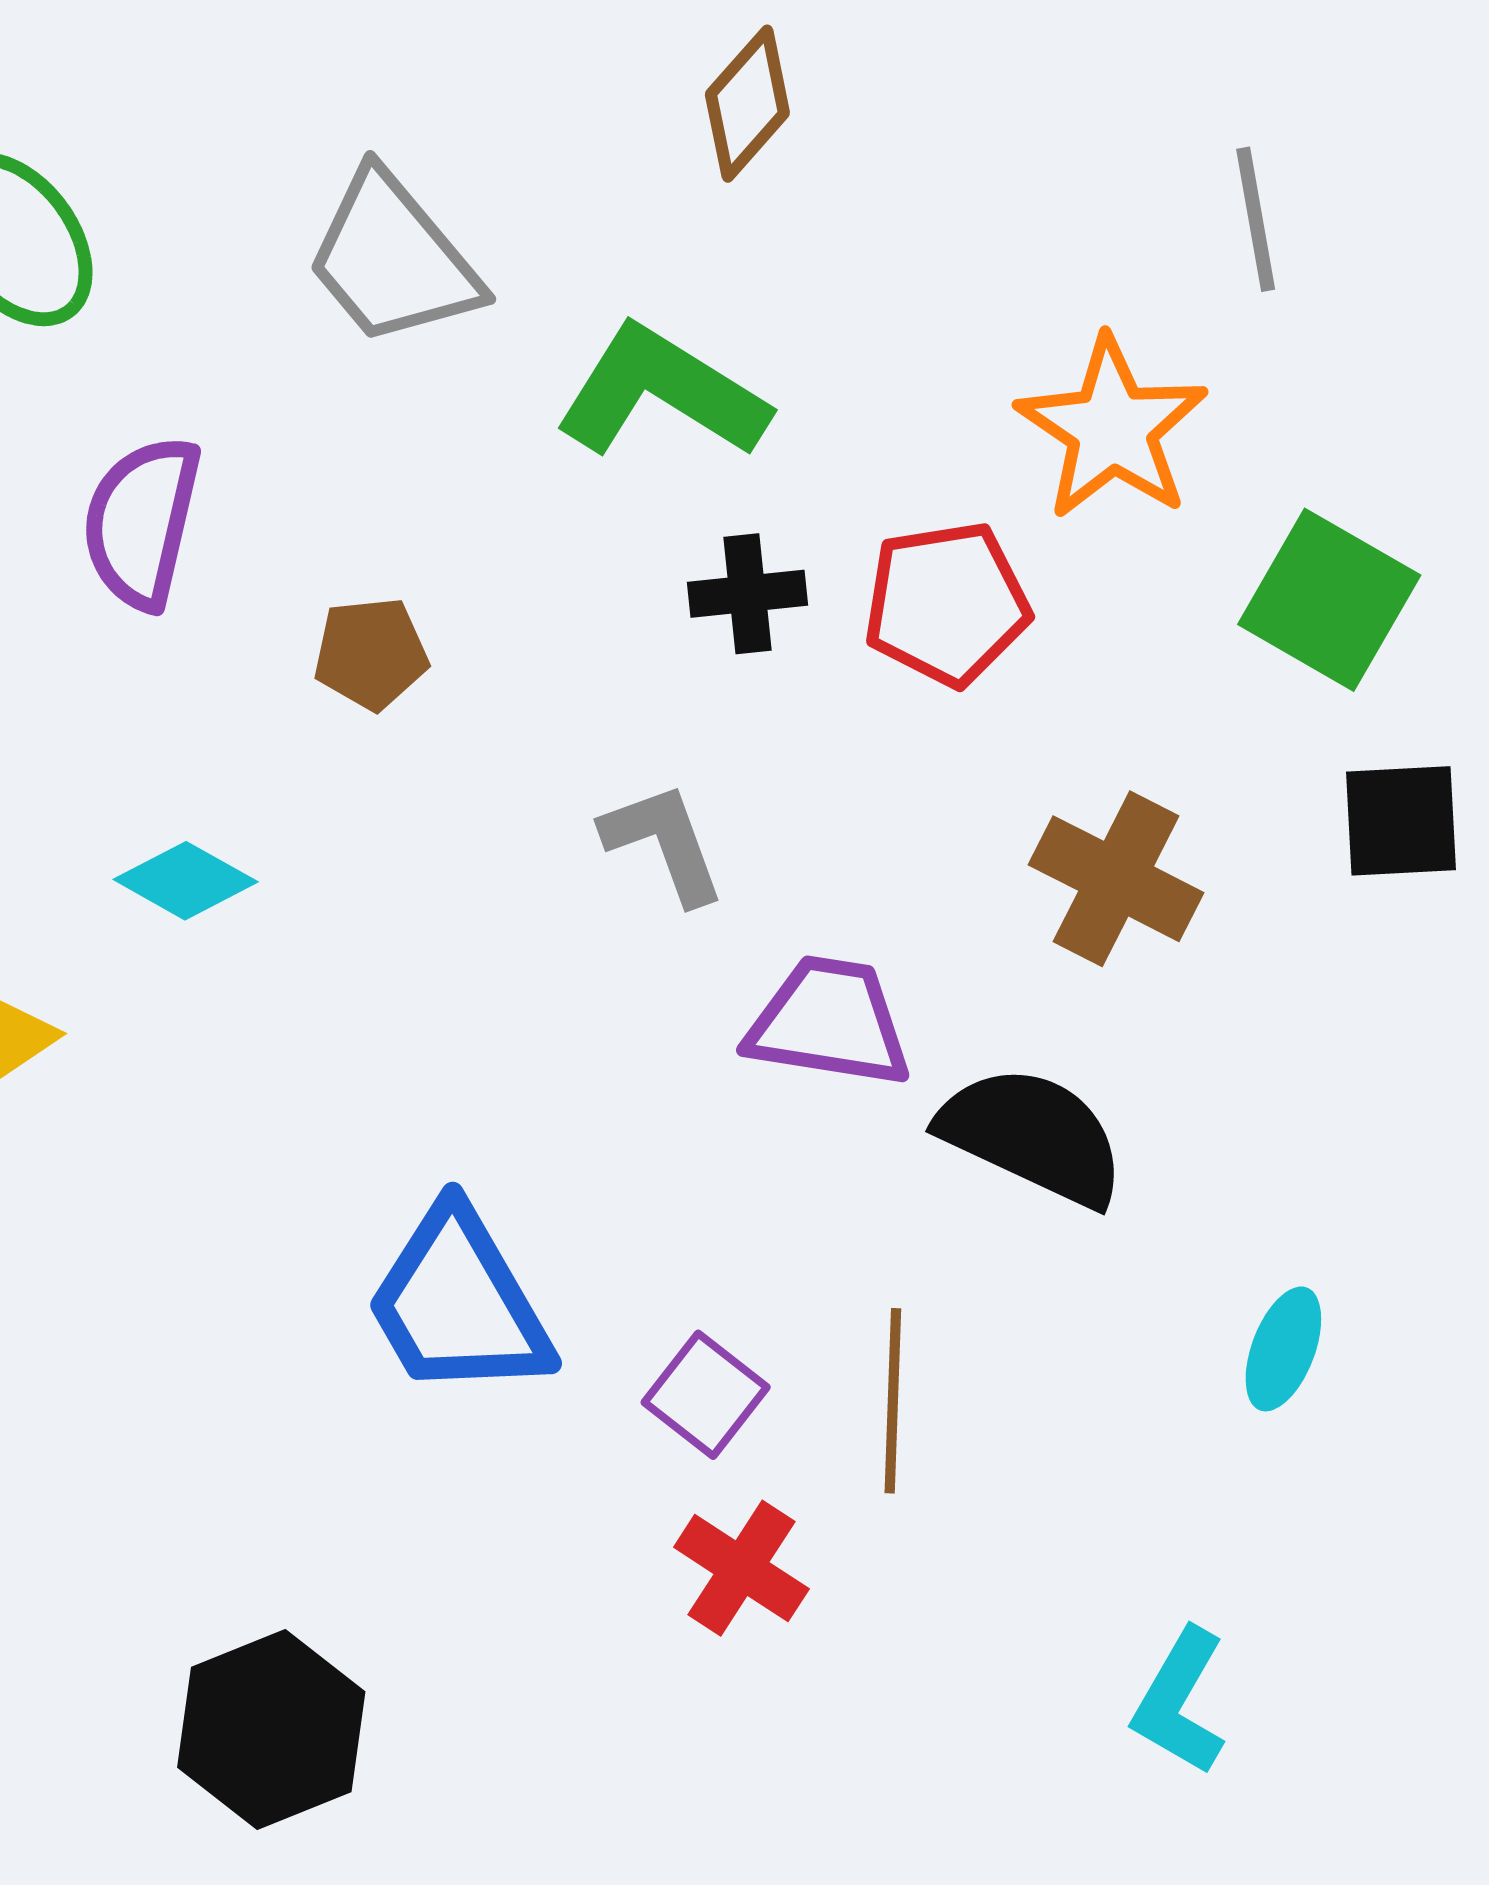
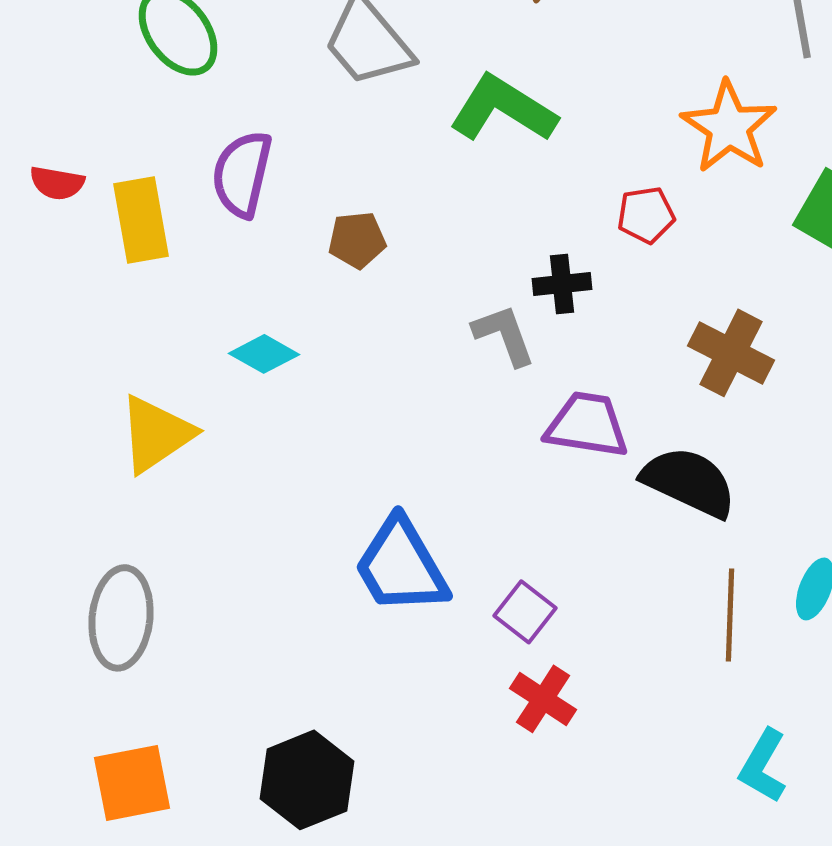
black cross: (747, 594) -> (562, 284), moved
red pentagon: (947, 604) -> (646, 215), size x0.7
brown line: (893, 1401) -> (730, 615), moved

